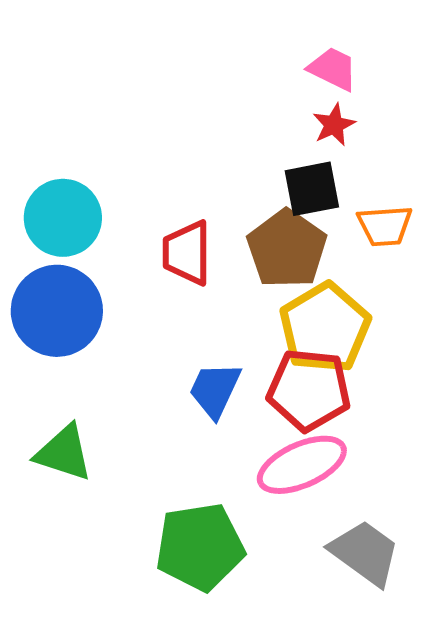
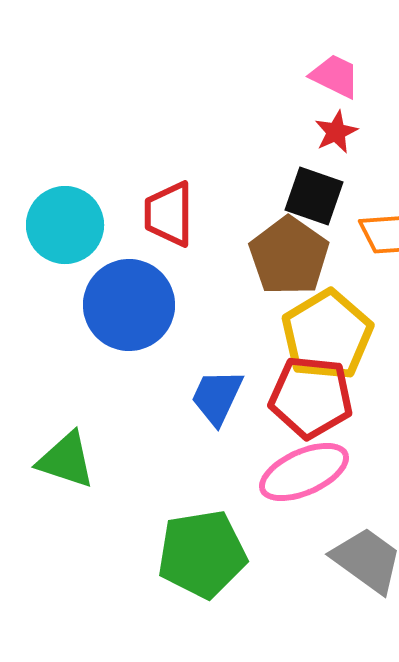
black square: (312, 189) -> (314, 196), turned 30
red trapezoid: (187, 253) -> (169, 214), moved
blue circle: (57, 311) -> (129, 305), moved

